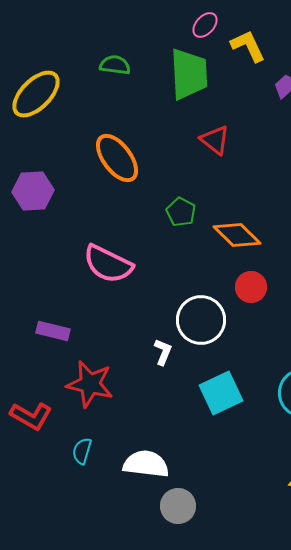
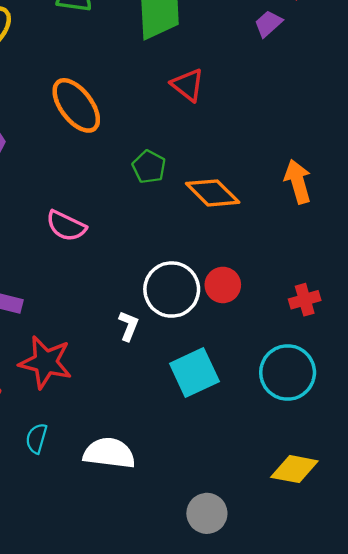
pink semicircle: (108, 264) -> (66, 226), size x0.7
red circle: (251, 287) -> (223, 285), moved
gray circle: (178, 506) -> (207, 513), moved

